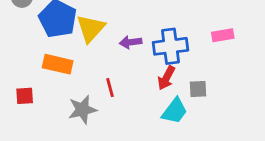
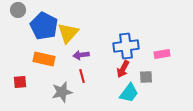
pink rectangle: (223, 35) -> (162, 54), moved
purple arrow: (131, 42) -> (81, 55), moved

